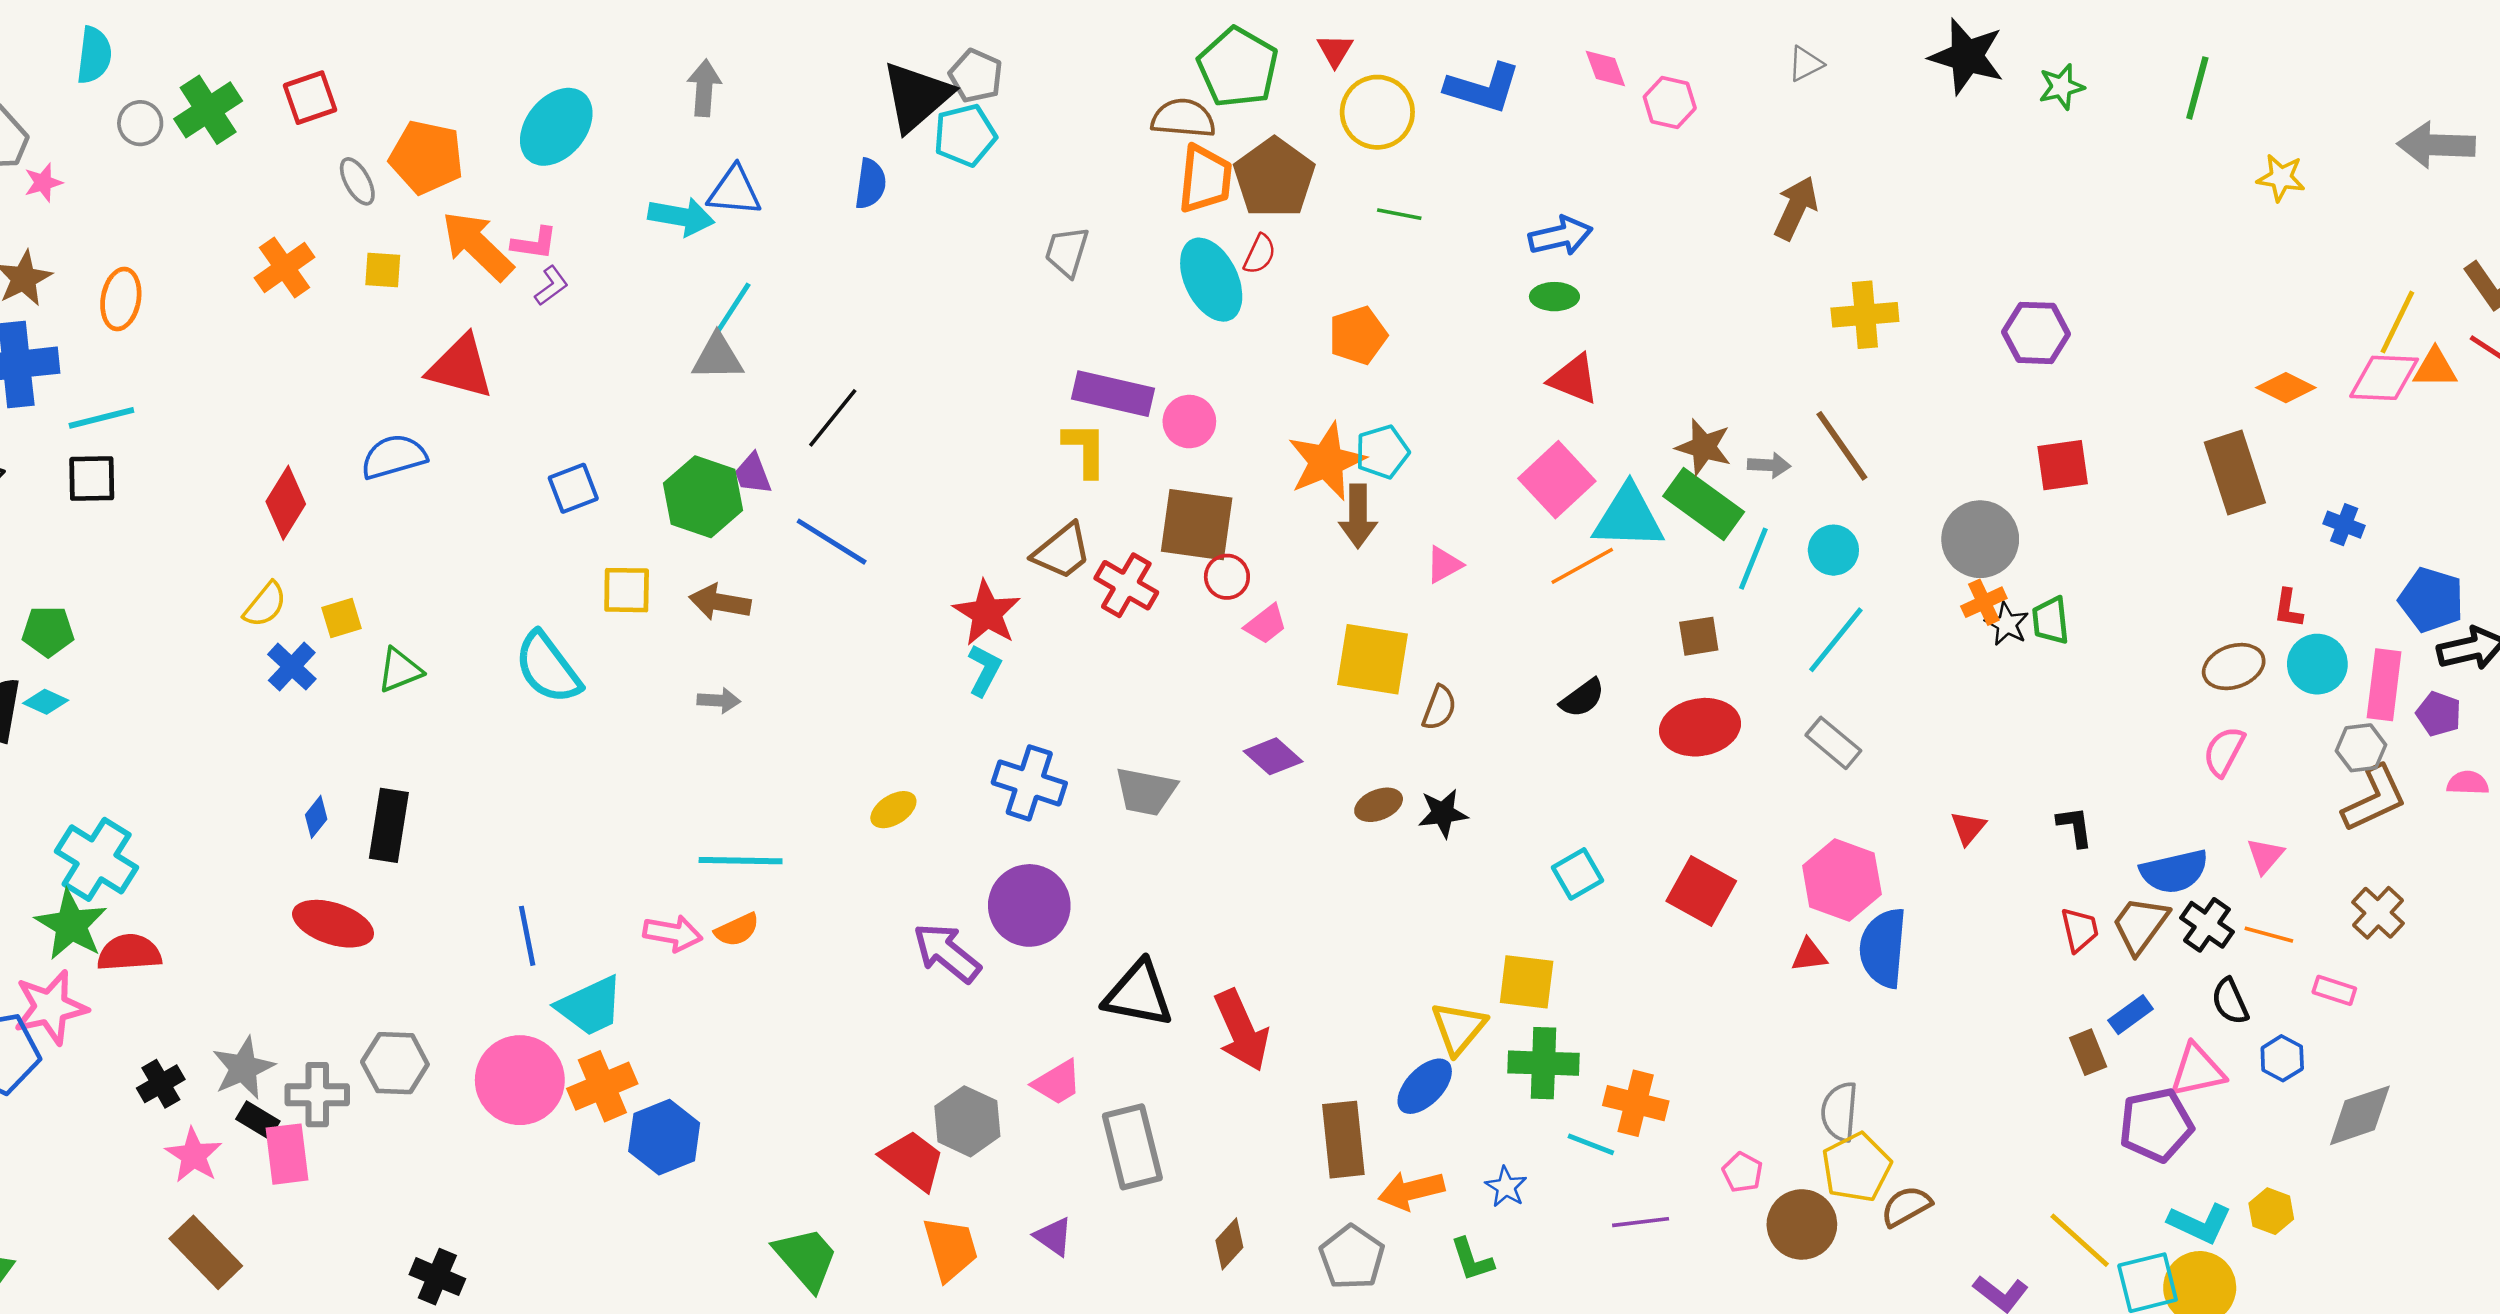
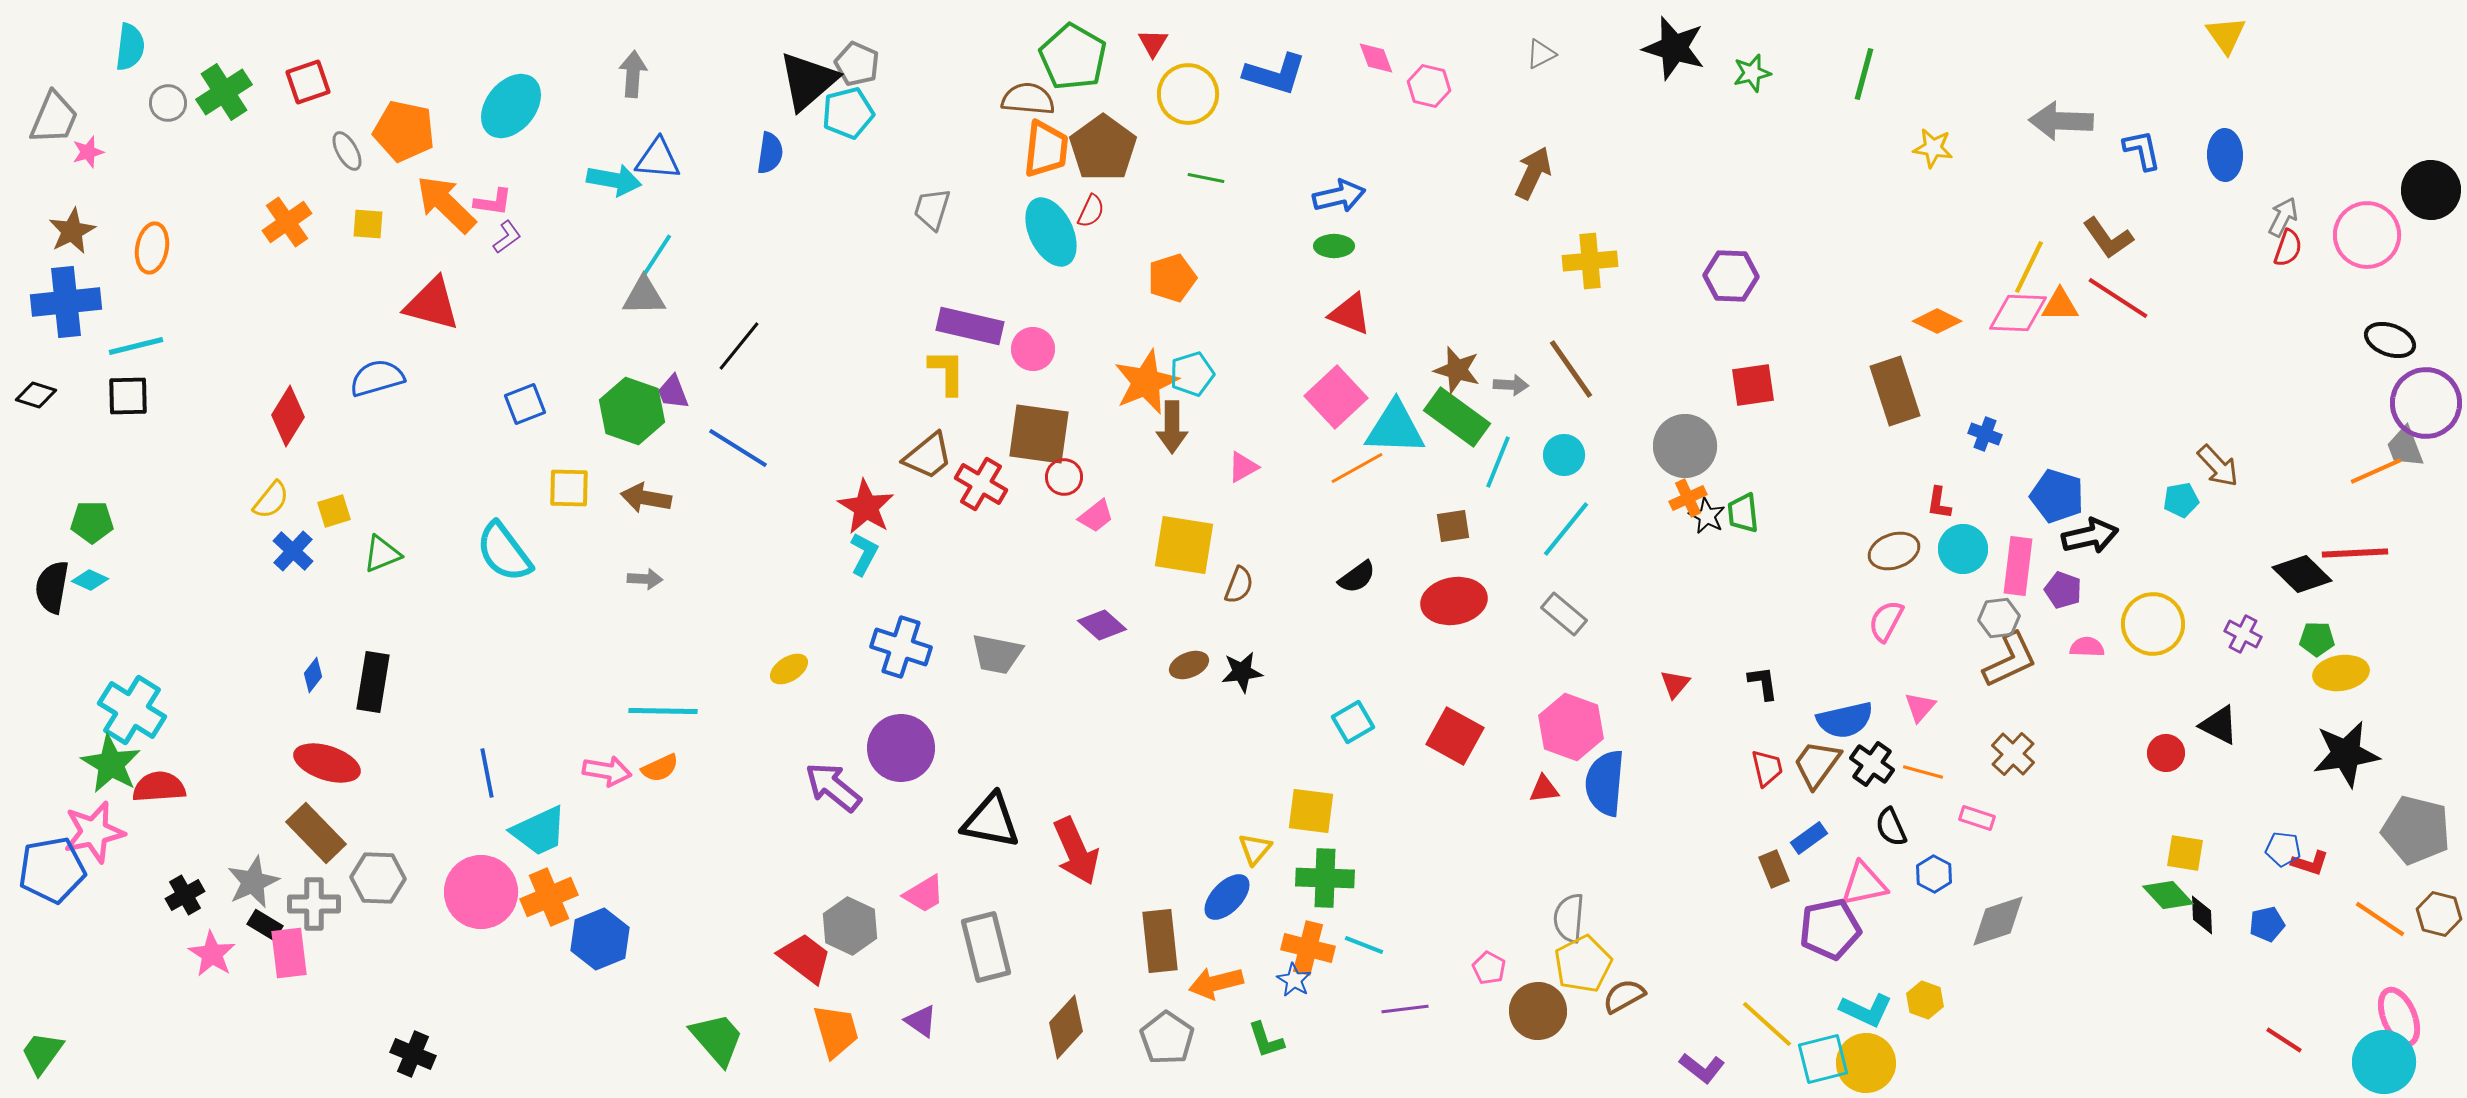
yellow triangle: (1459, 1028) -> (1255, 849), size x0.7
orange cross: (1636, 1103) -> (1308, 948), moved
brown diamond: (1229, 1244) -> (1066, 1027), size x1.5
brown rectangle: (206, 1252) -> (316, 833), moved

